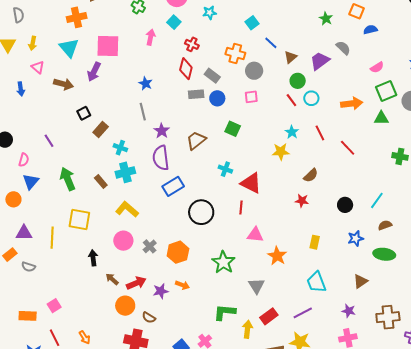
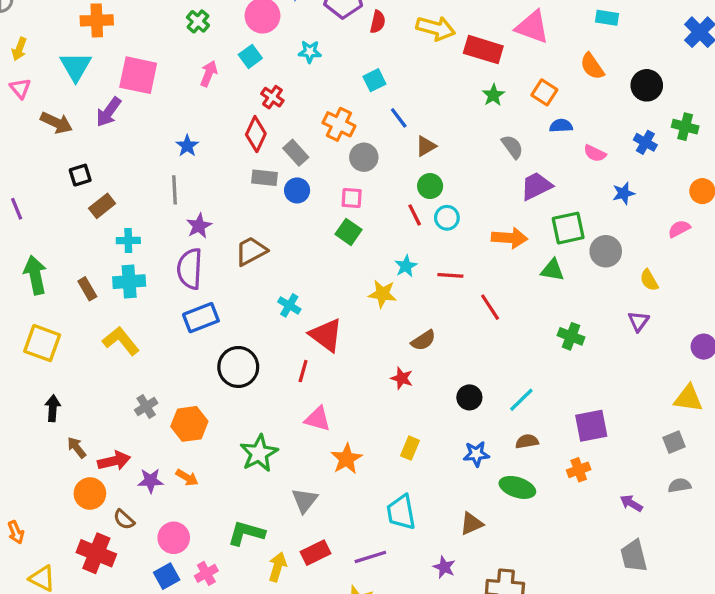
purple trapezoid: (320, 61) -> (536, 186), moved
pink semicircle: (377, 67) -> (595, 153), moved, turned 48
green square: (233, 129) -> (349, 232), moved
red line: (320, 133) -> (450, 275), turned -70
cyan cross: (120, 148) -> (128, 241), turned -32
pink circle: (123, 241) -> (174, 538), moved

